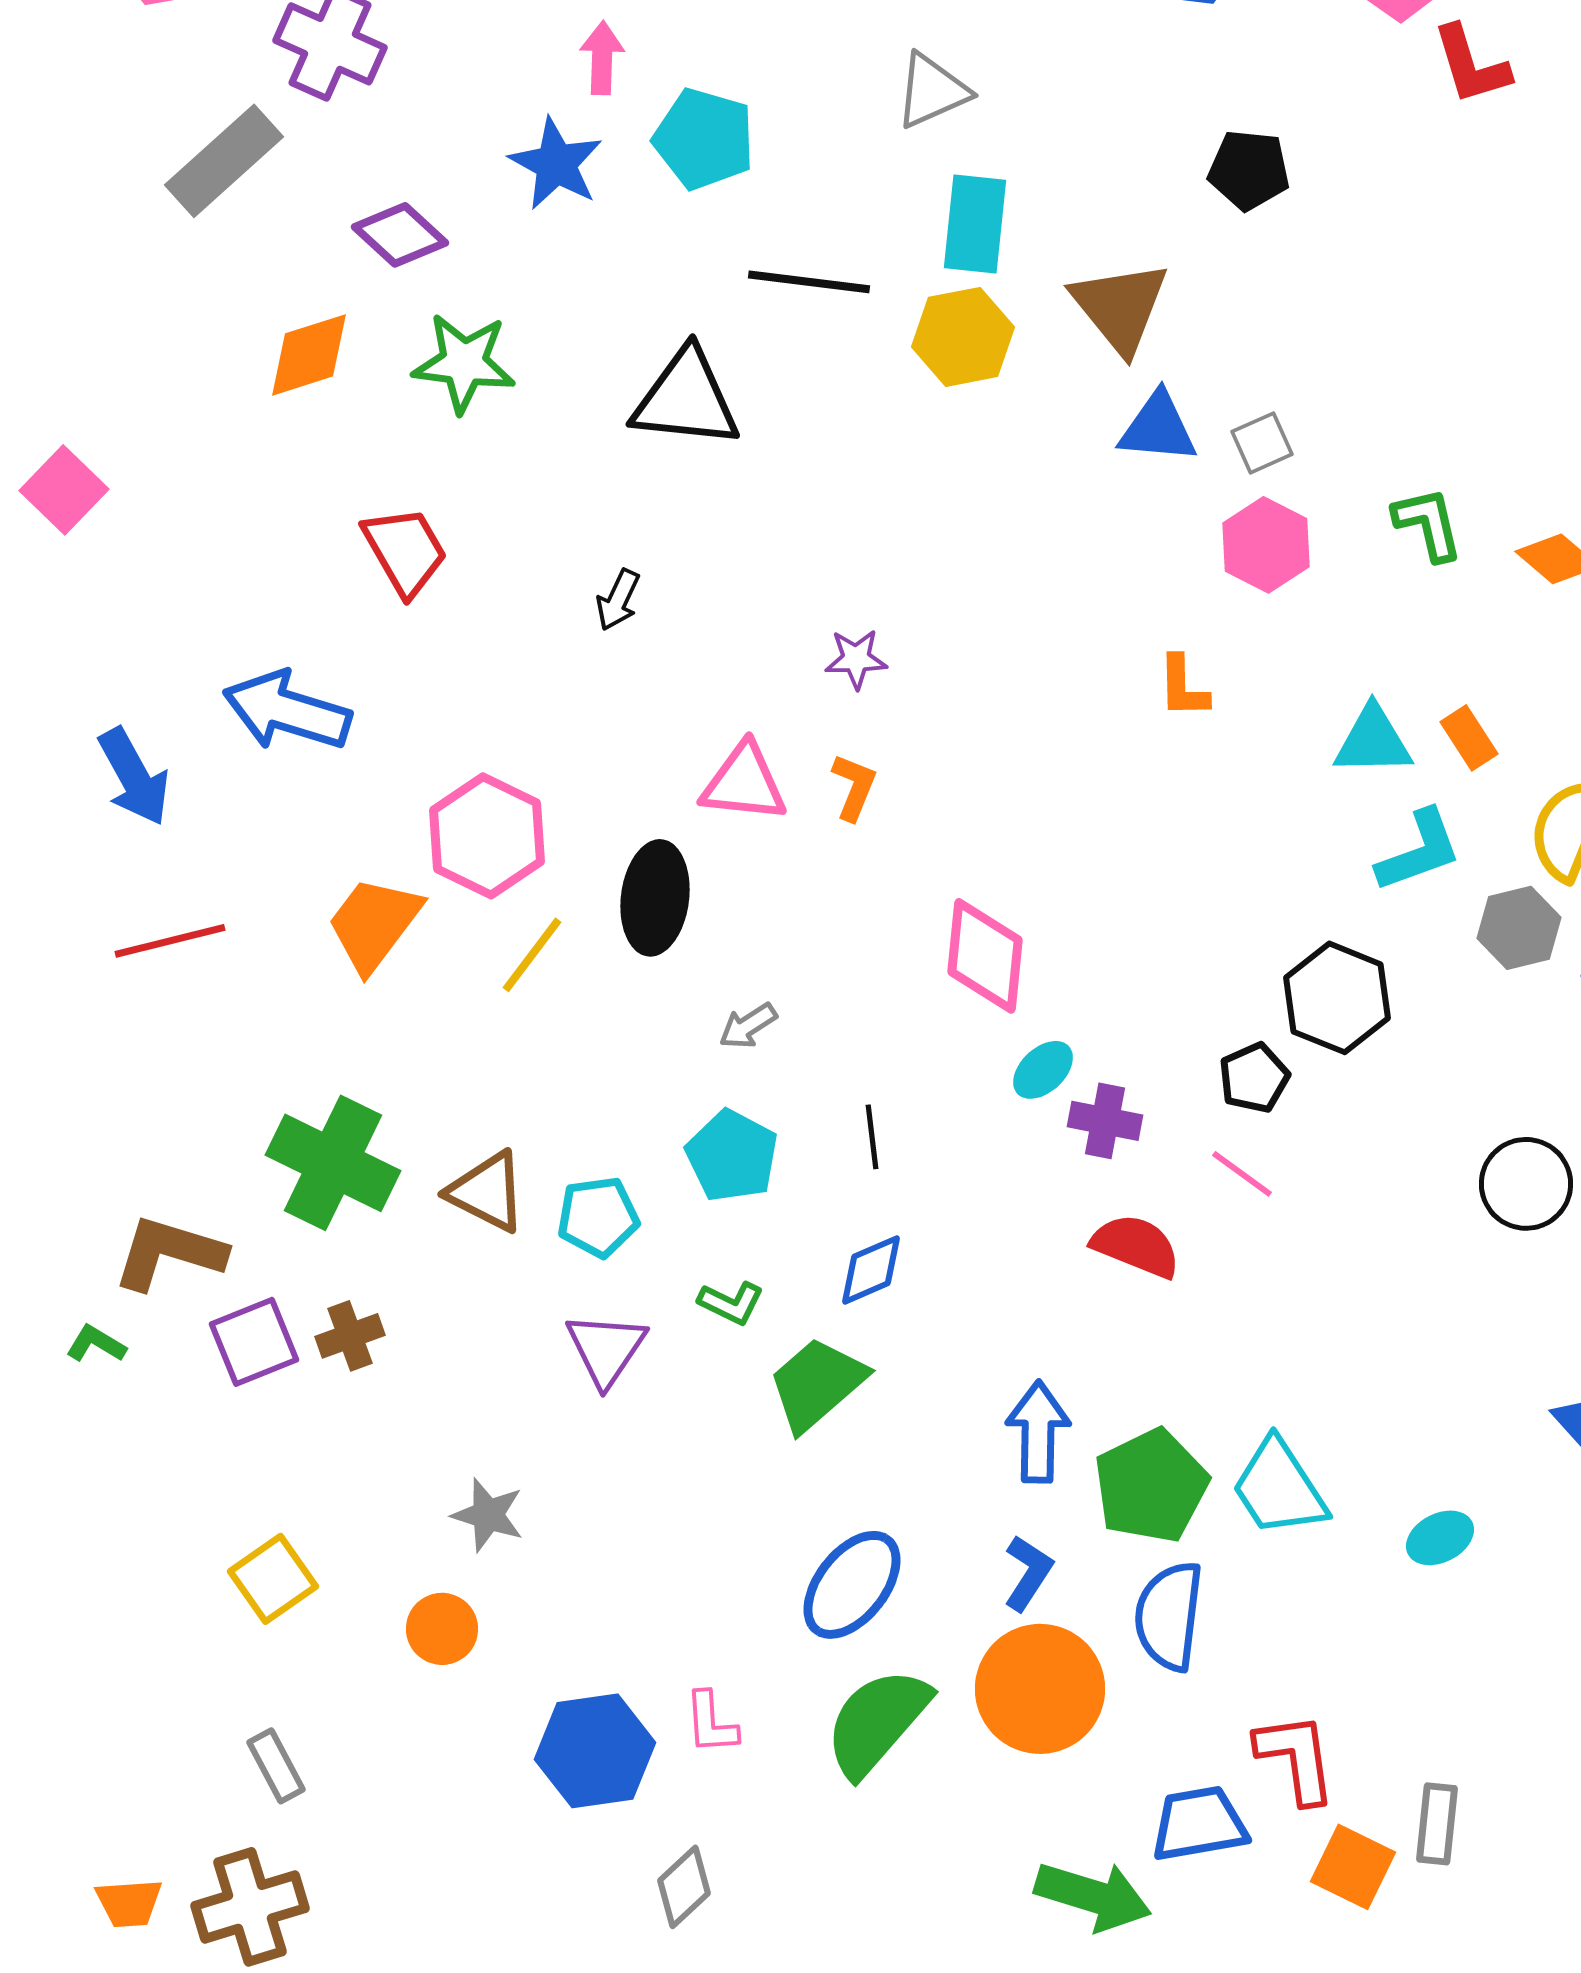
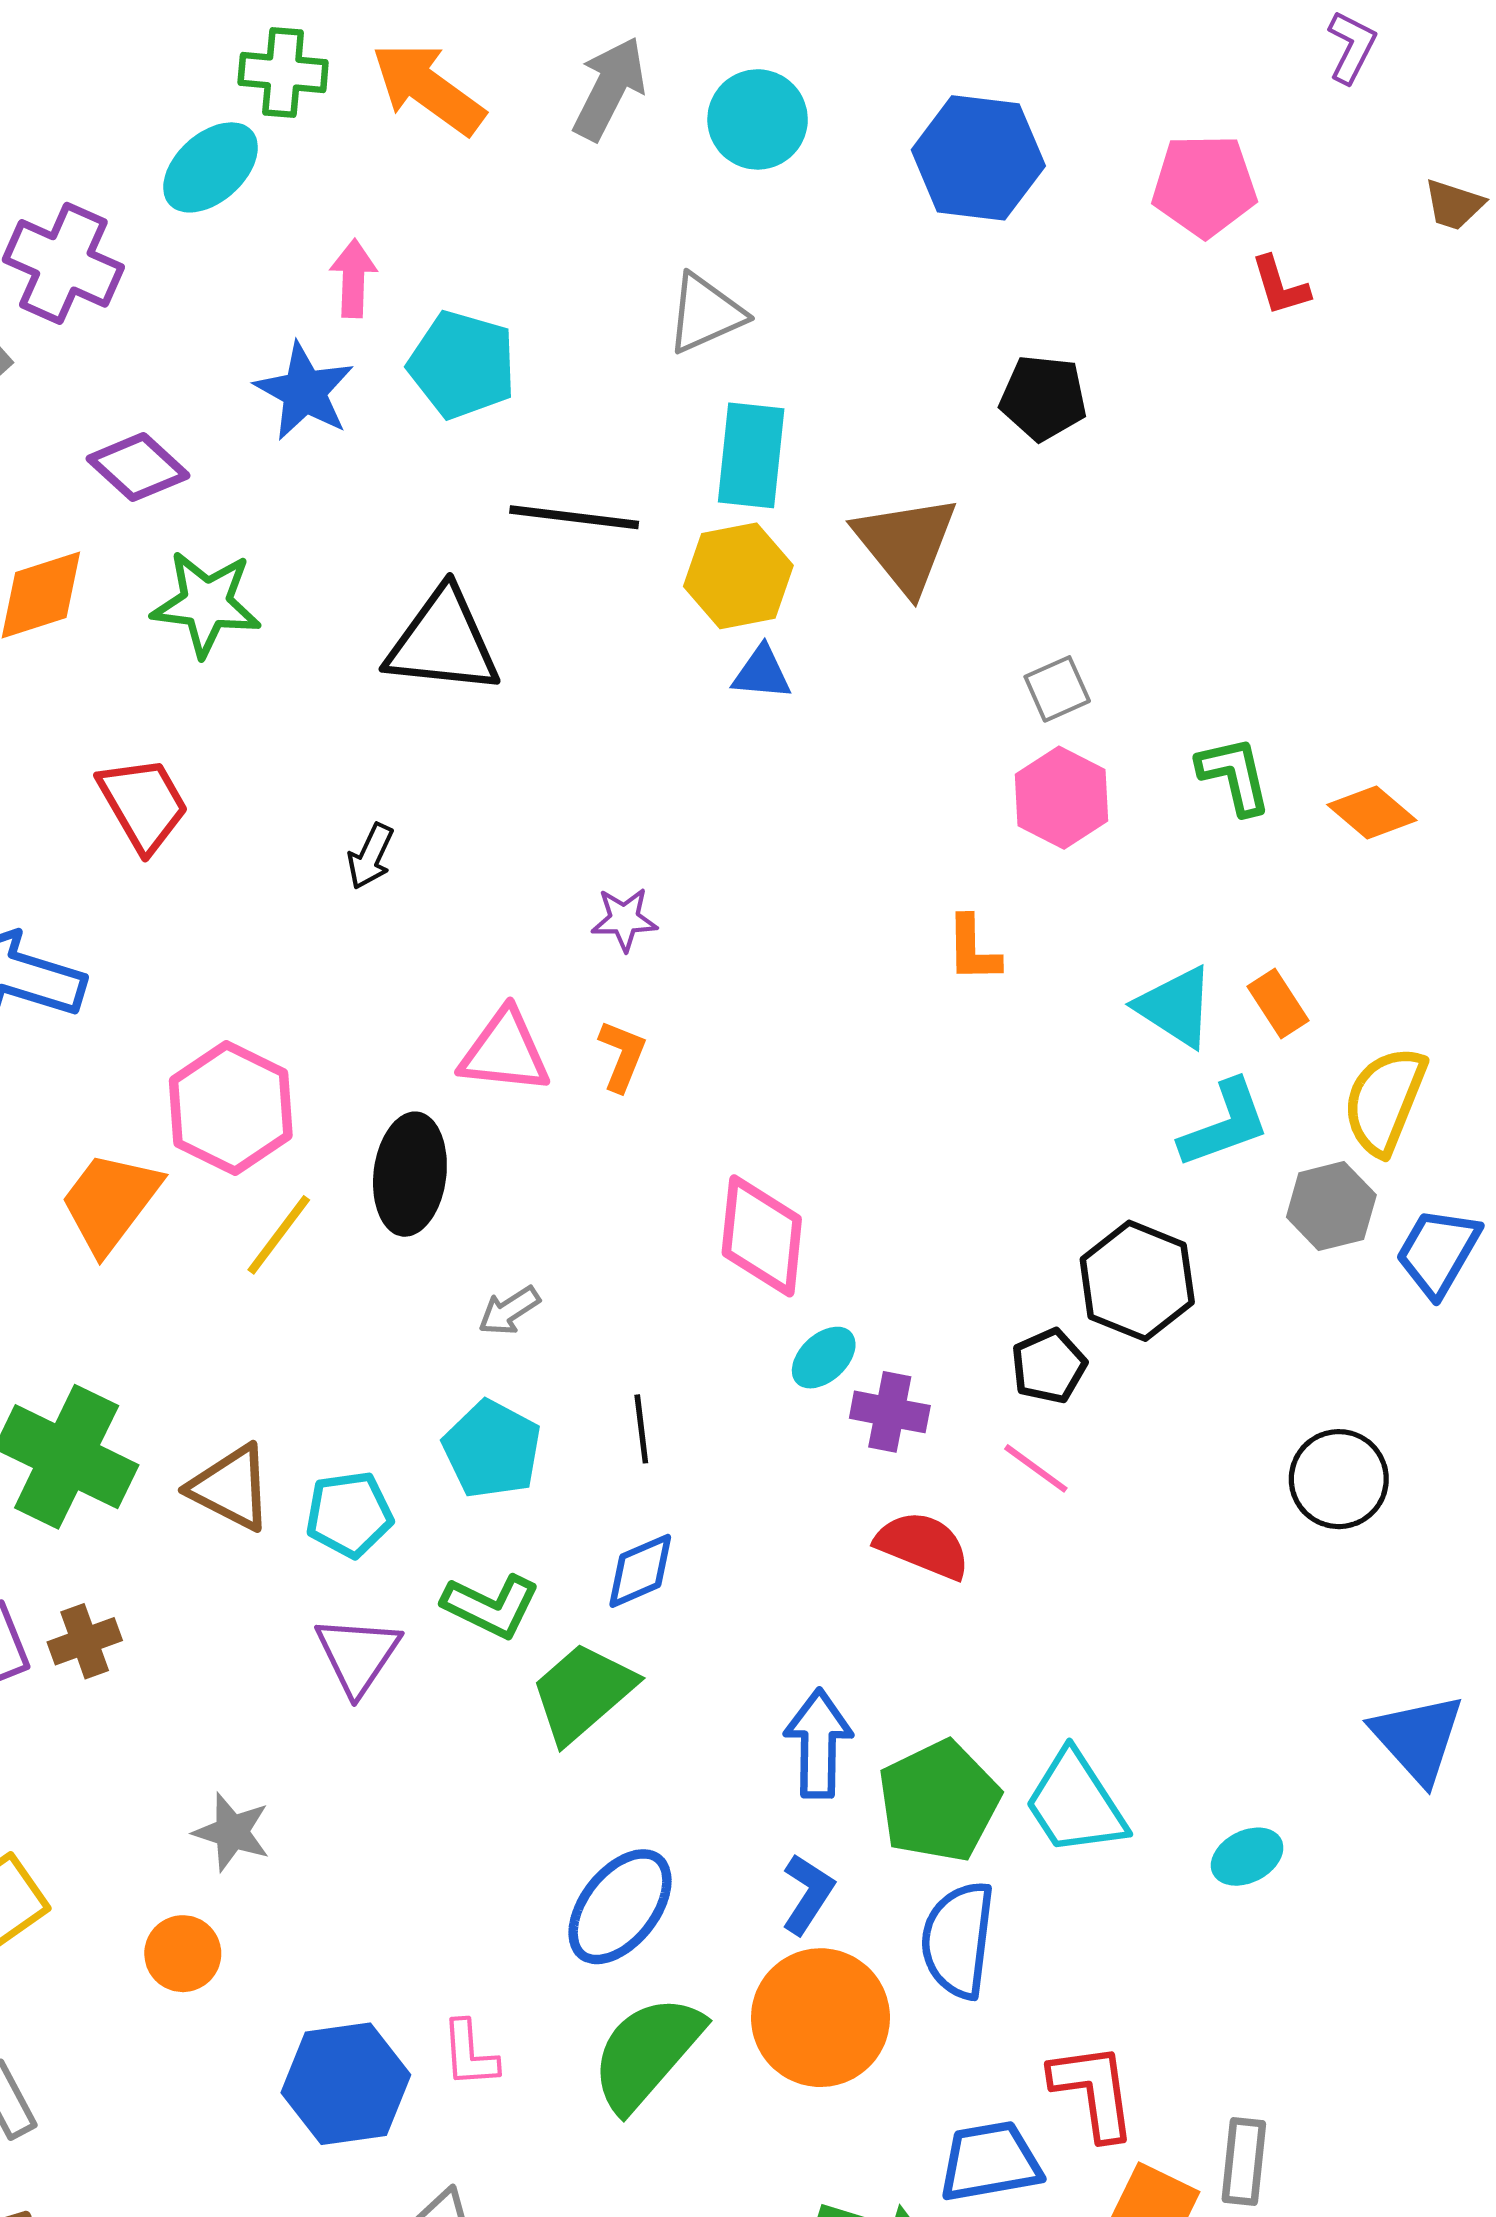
red L-shape: (1471, 65) -> (1280, 286), size x0.7
blue triangle: (1158, 428) -> (762, 673), moved, size x0.7
cyan triangle: (1373, 741) -> (1176, 1007), turned 34
green L-shape: (731, 1303) -> (491, 1606), size x1.4

